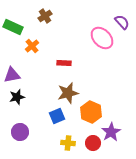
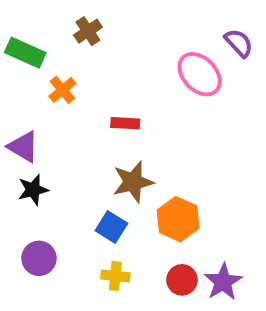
purple triangle: (12, 75) -> (23, 147), turned 42
blue square: (57, 116) -> (111, 227), turned -35
purple star: (111, 132) -> (223, 282), moved
yellow cross: (68, 143) -> (115, 276), moved

